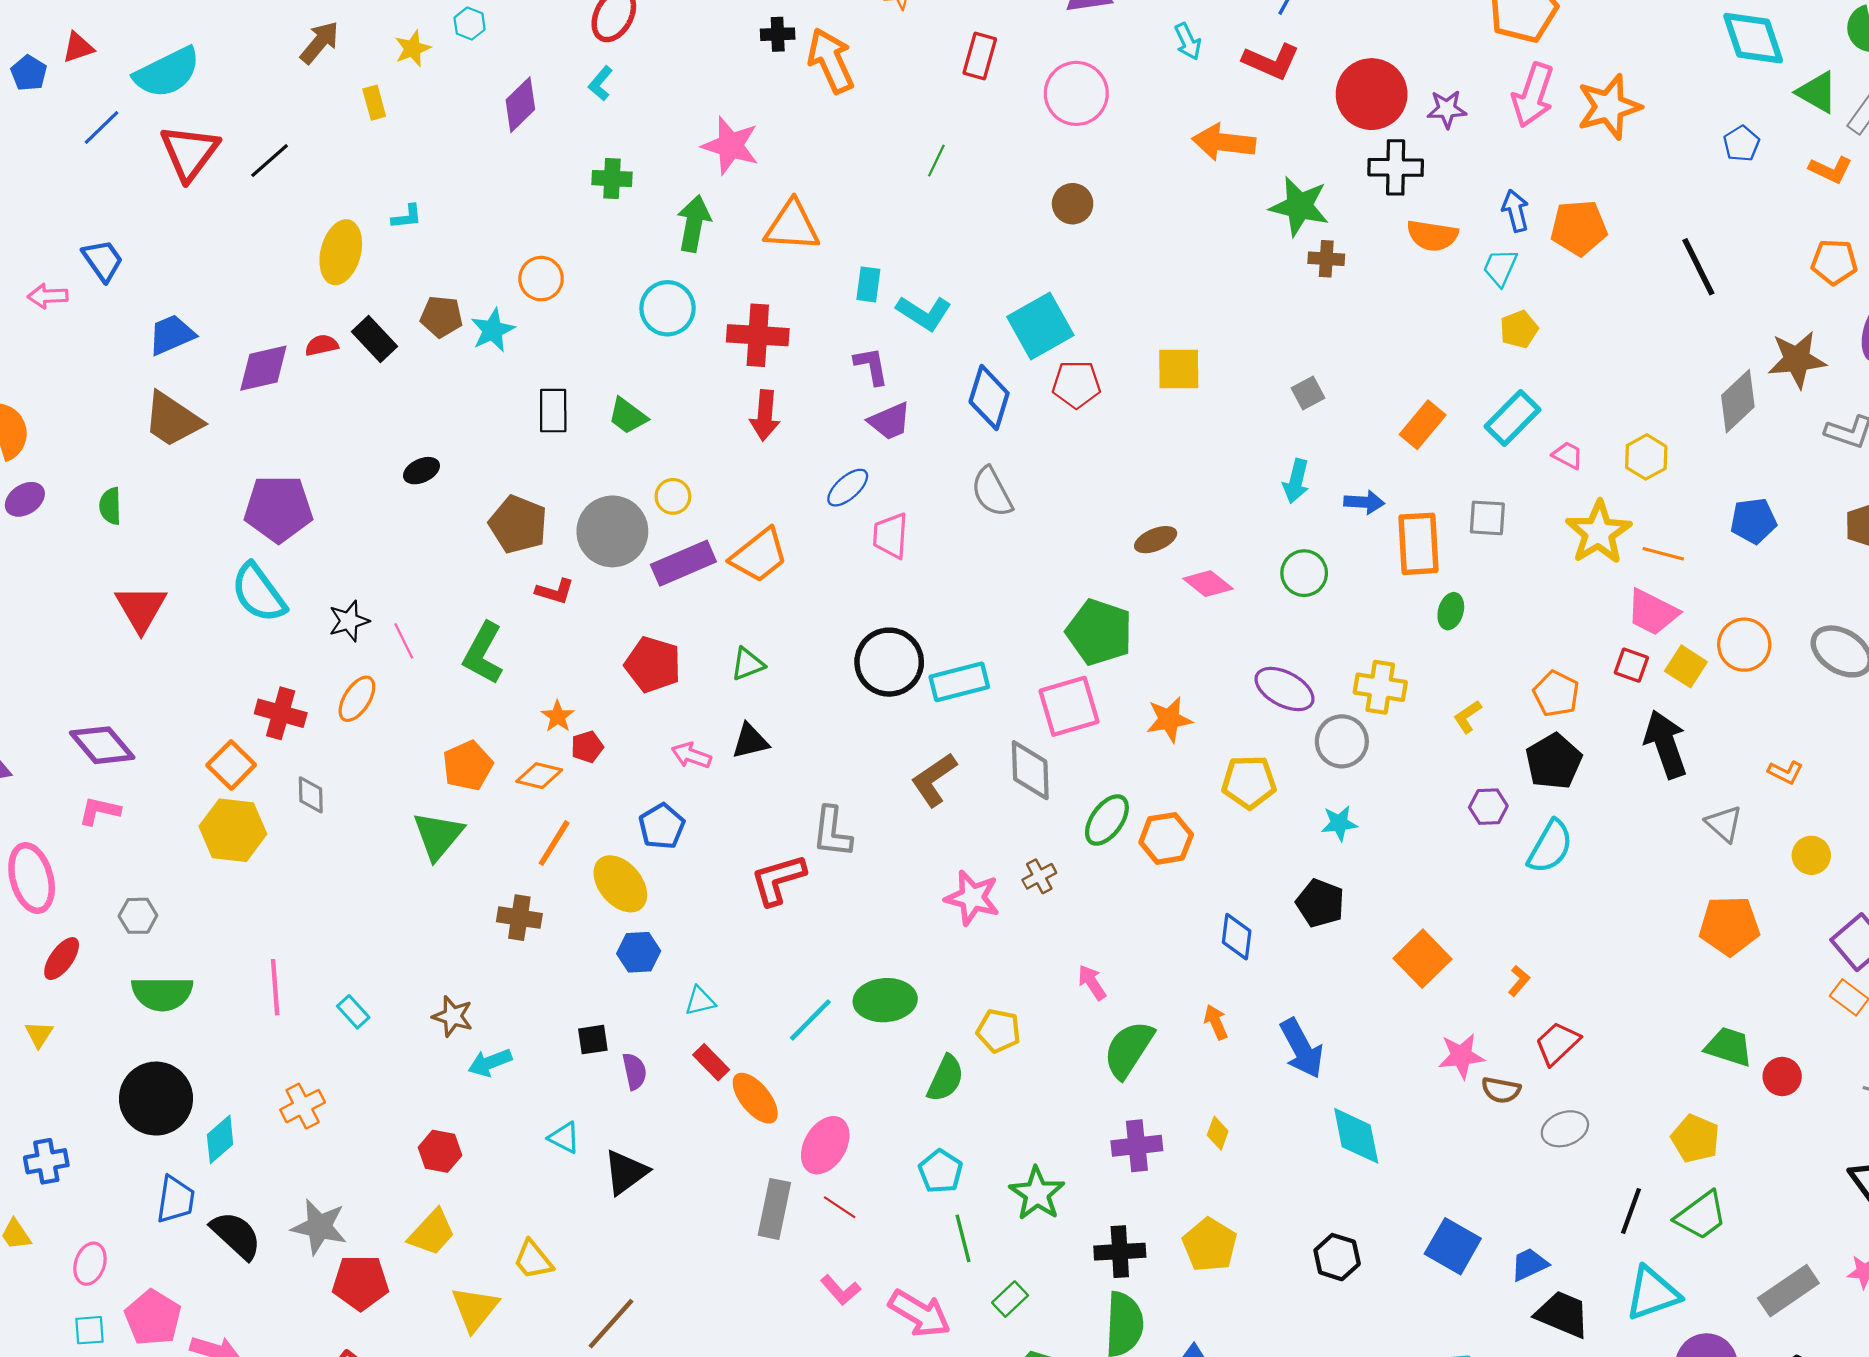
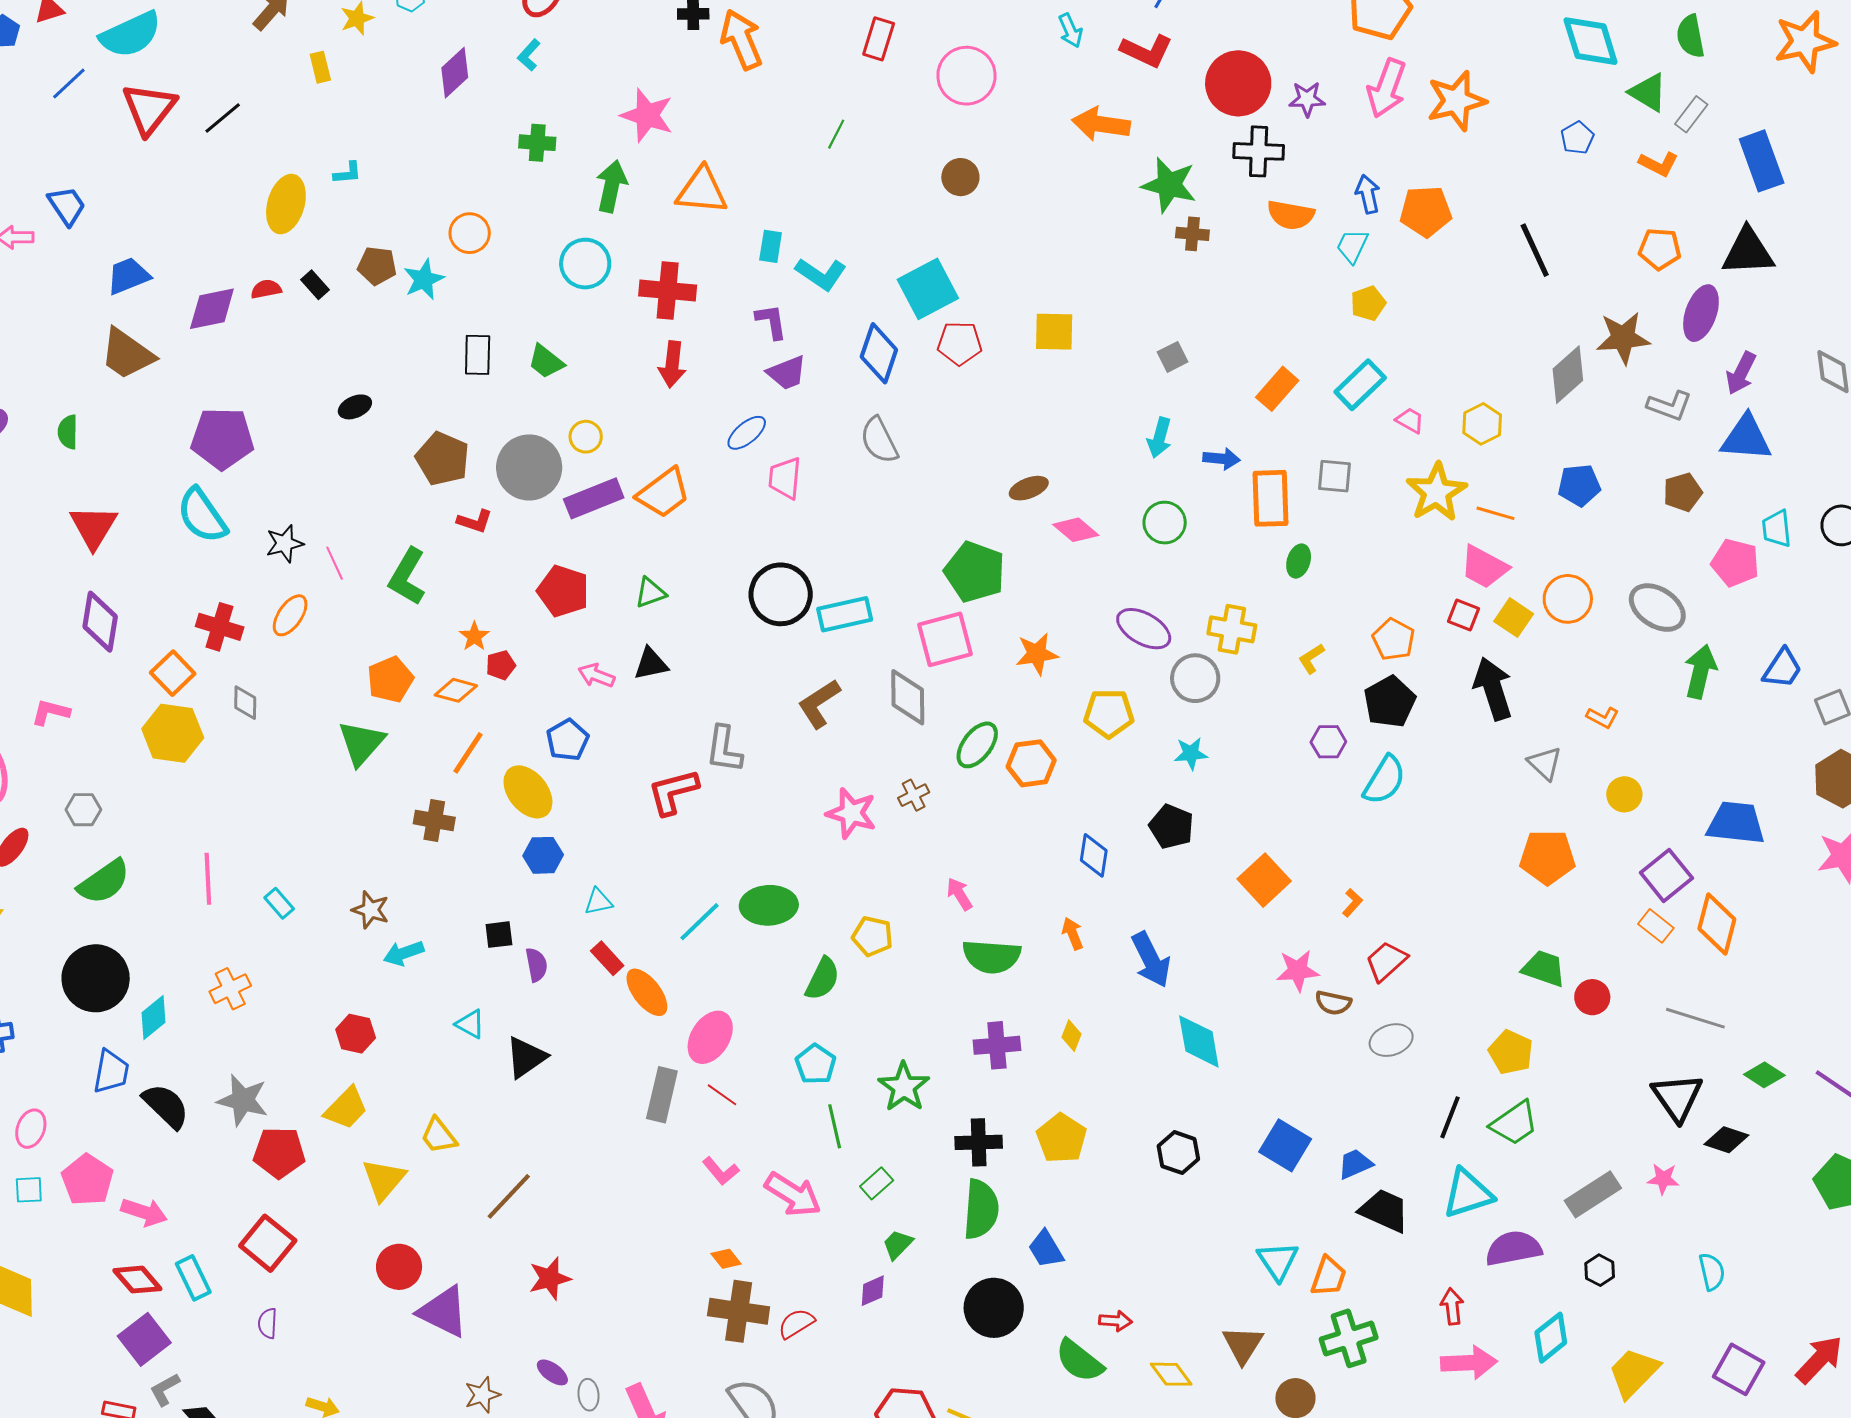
black rectangle: (375, 339) -> (315, 285), size x0.7
purple diamond: (102, 745) -> (100, 622), moved, turned 48
green semicircle: (162, 993) -> (104, 882), turned -36
green semicircle: (1129, 1049) -> (992, 956), turned -120

